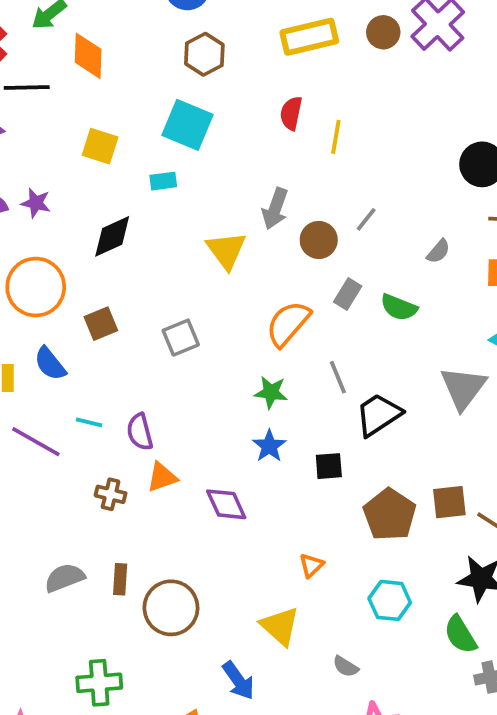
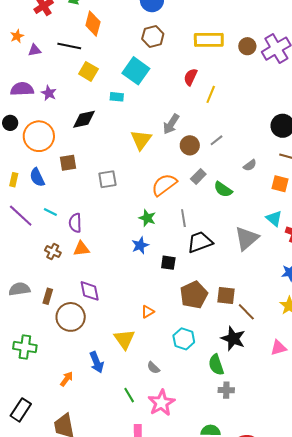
black line: (27, 88) -> (69, 46), moved
purple diamond: (226, 504) -> (90, 291), moved

